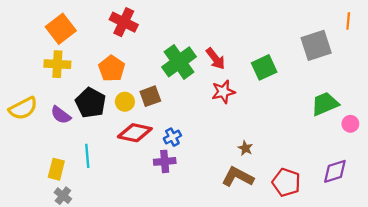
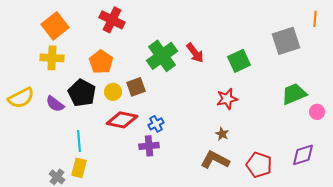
red star: (223, 92) -> (227, 99), moved
yellow rectangle: (56, 169) -> (79, 168), moved

